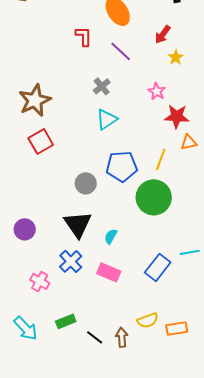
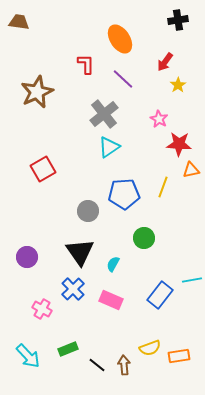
gray cross: (102, 86) -> (104, 114), size x1.6
brown star: (35, 100) -> (37, 92), moved
green circle: (154, 197) -> (144, 238), moved, size x0.6

